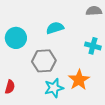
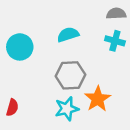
cyan cross: (93, 46) -> (115, 41), moved
gray hexagon: (44, 61) -> (70, 75), moved

